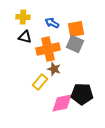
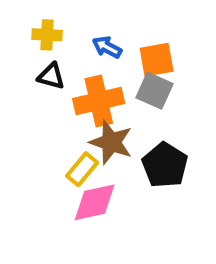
brown star: (54, 69) -> (111, 142), size x1.5
black pentagon: (82, 94) -> (165, 165), moved, turned 30
pink diamond: (62, 103) -> (95, 202), moved

